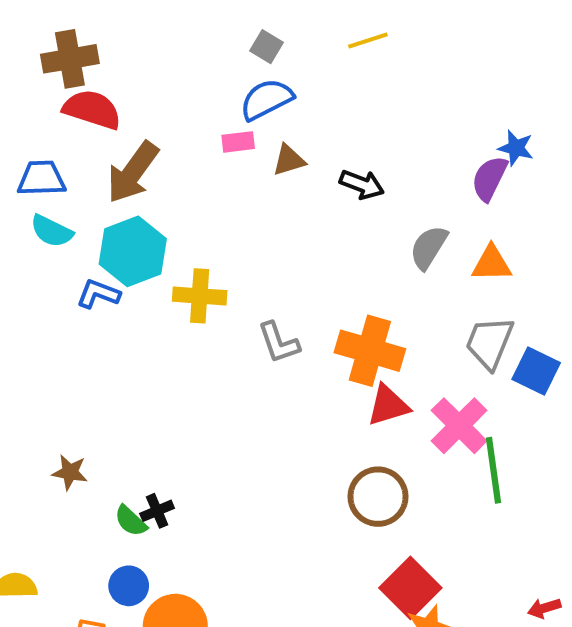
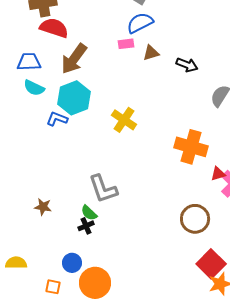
yellow cross: (200, 296) -> (124, 120), moved, turned 30
gray L-shape: (279, 343) -> (103, 189), moved, size x1.4
red triangle: (388, 405) -> (218, 174), moved, size x0.7
green semicircle: (131, 521) -> (89, 213), moved

